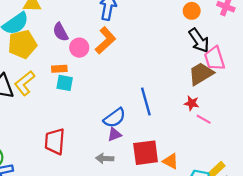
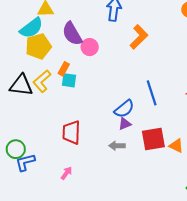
purple semicircle: (61, 32) -> (72, 34), size x1.4
orange L-shape: (106, 40) -> (139, 37), moved
orange rectangle: (59, 69) -> (64, 69), moved, turned -56
cyan square: (65, 83) -> (69, 80), moved

